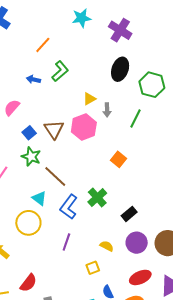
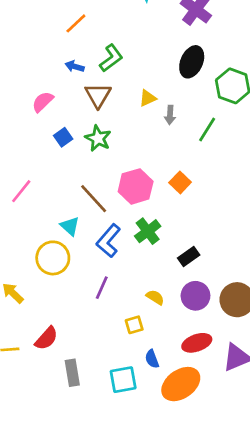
orange line: (43, 45) -> (76, 23), moved
pink hexagon: (84, 127) -> (136, 186), moved
brown triangle: (54, 130) -> (98, 95), moved
green star: (31, 157) -> (98, 138), moved

